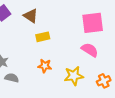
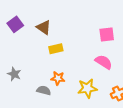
pink square: (93, 23) -> (107, 35), size x0.7
gray semicircle: (12, 78) -> (44, 90), moved

